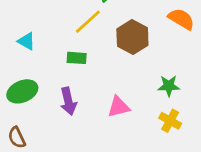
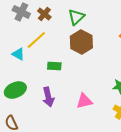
yellow line: (88, 22) -> (36, 40), moved
brown hexagon: (132, 37) -> (81, 42), moved

